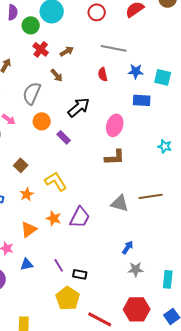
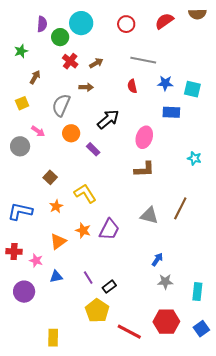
brown arrow: (57, 75) -> (86, 87), turned -48
brown line: (151, 196) -> (180, 208), turned -55
black rectangle: (80, 274) -> (109, 287), turned -48

